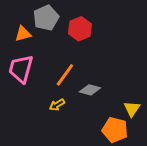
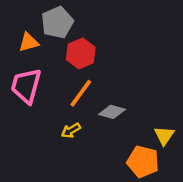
red hexagon: (80, 29) -> (81, 53), moved

